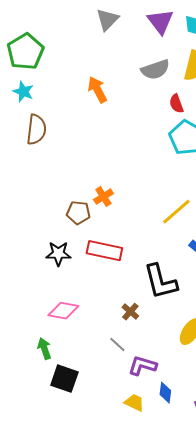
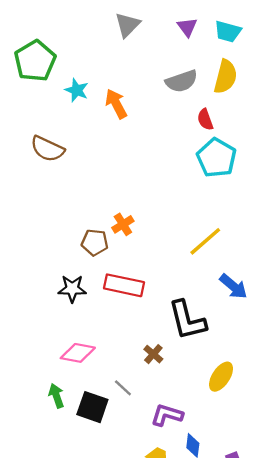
purple triangle: (160, 22) -> (187, 27), size x0.7
cyan star: (23, 92) -> (77, 90), moved
brown semicircle: (36, 130) -> (47, 149), turned 108
gray line: (117, 345) -> (123, 388), moved
black square: (64, 379) -> (92, 407), moved

